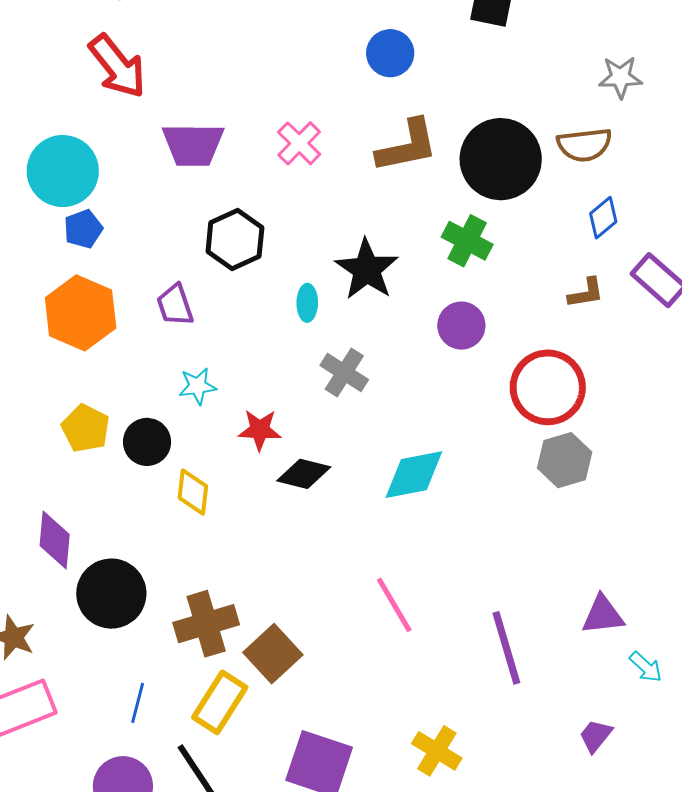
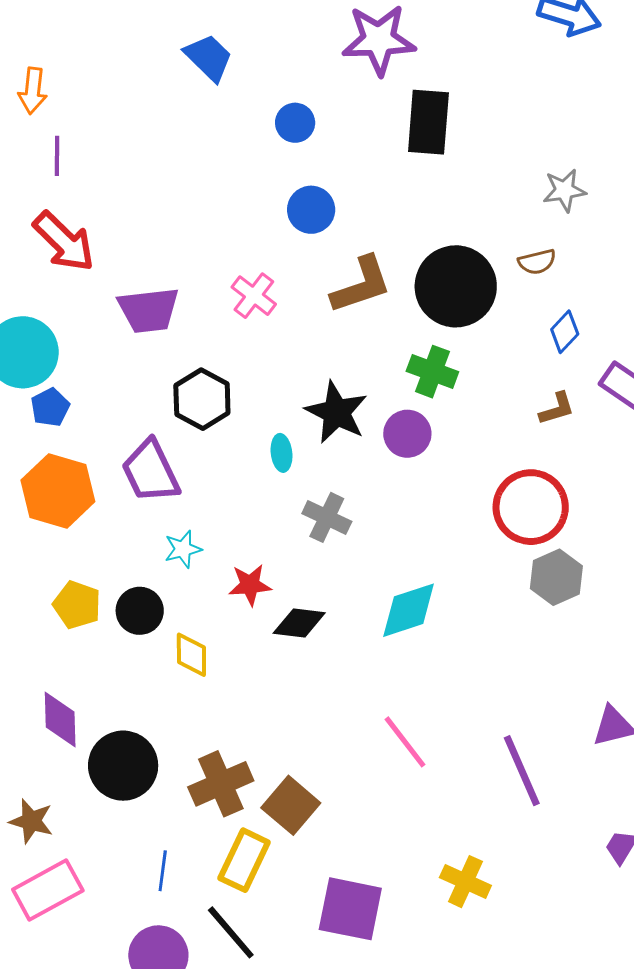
blue circle: (390, 53) -> (311, 210), moved
brown semicircle: (584, 145) -> (537, 262), size x0.7
purple trapezoid: (175, 305) -> (151, 471), size x1.5
purple circle: (461, 326) -> (407, 434), moved

